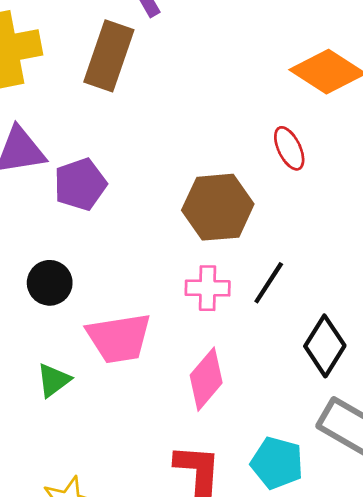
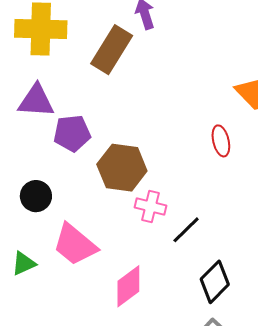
brown hexagon: (218, 207) -> (122, 168), moved
pink cross: (208, 288) -> (151, 206), moved
pink trapezoid: (119, 338) -> (75, 245), turned 36

